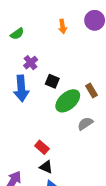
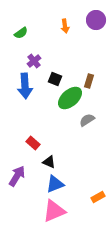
brown rectangle: (91, 91) -> (89, 81), moved, turned 48
red rectangle: (42, 147) -> (33, 143), moved

